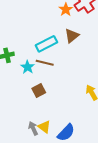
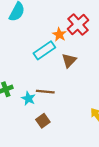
cyan rectangle: (46, 44) -> (44, 50), moved

